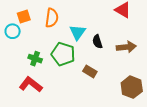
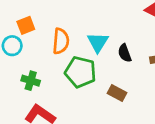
orange semicircle: (52, 18) -> (61, 41), moved
green cross: (35, 59) -> (31, 81), moved

